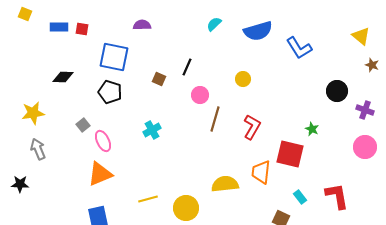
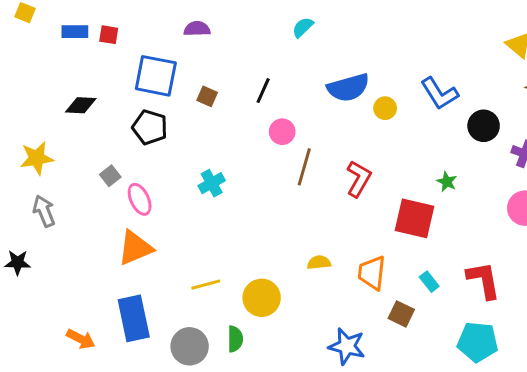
blue semicircle: (258, 31) -> (348, 88), moved
blue L-shape: (299, 48) -> (439, 93), moved
brown square: (159, 79) -> (207, 96), moved
yellow circle: (243, 79) -> (385, 108), moved
orange trapezoid: (261, 172) -> (372, 273), moved
yellow semicircle: (225, 184) -> (319, 263), size x0.6

